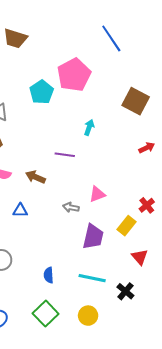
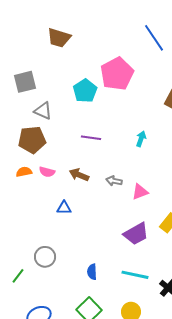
cyan arrow: (89, 127) -> (141, 139), moved
purple line: (65, 155) -> (91, 138), moved
gray arrow: (71, 207) -> (114, 181), moved
purple trapezoid: (93, 237) -> (136, 234), turned 48

